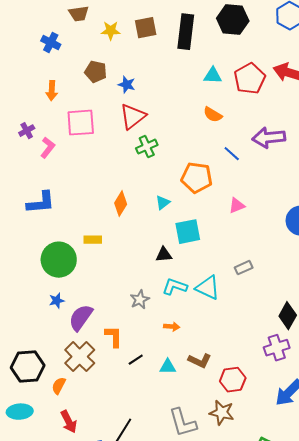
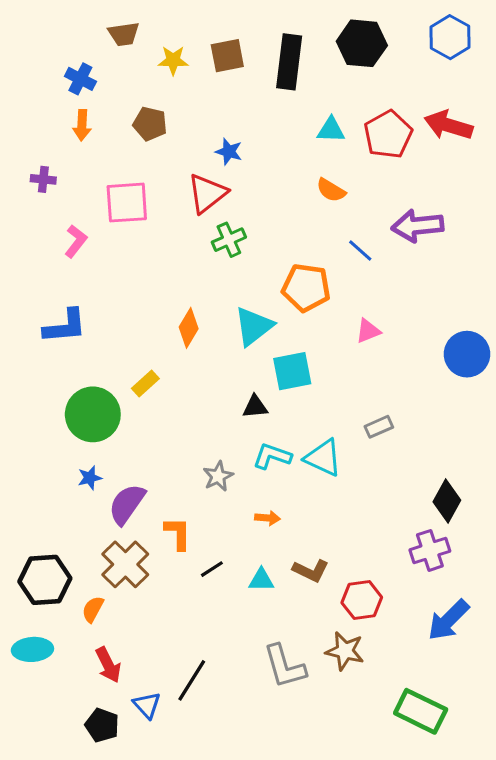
blue star: (127, 85) -> (229, 152), moved
orange arrow: (52, 91) -> (82, 125), moved
purple cross: (27, 131) -> (43, 179), moved, turned 35
cyan triangle: (163, 203) -> (254, 326), size x1.8
yellow rectangle: (93, 240) -> (145, 383), turned -42

